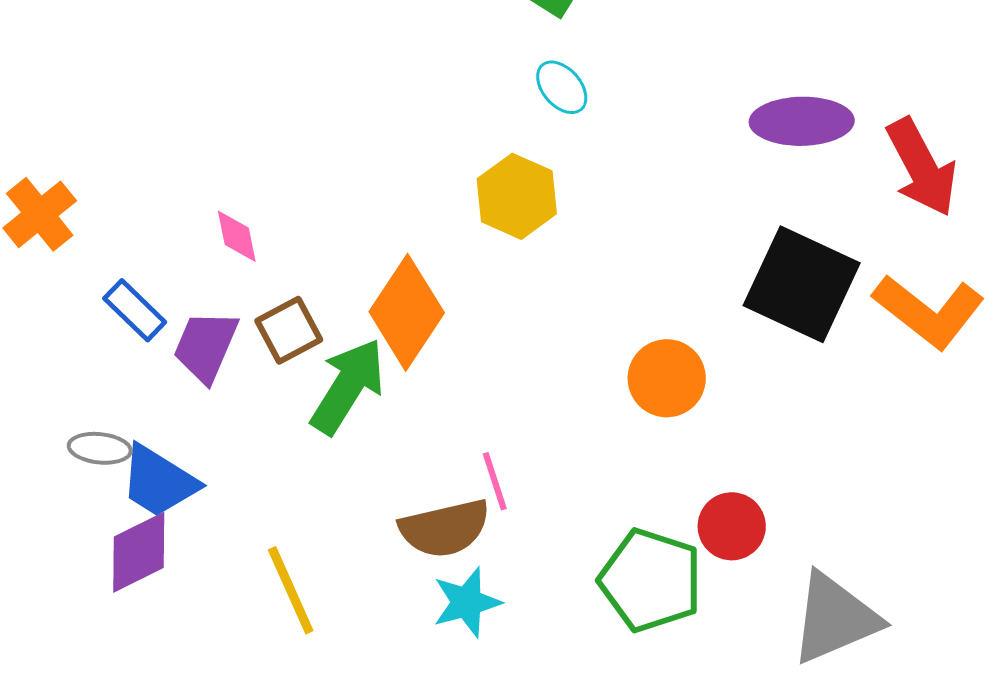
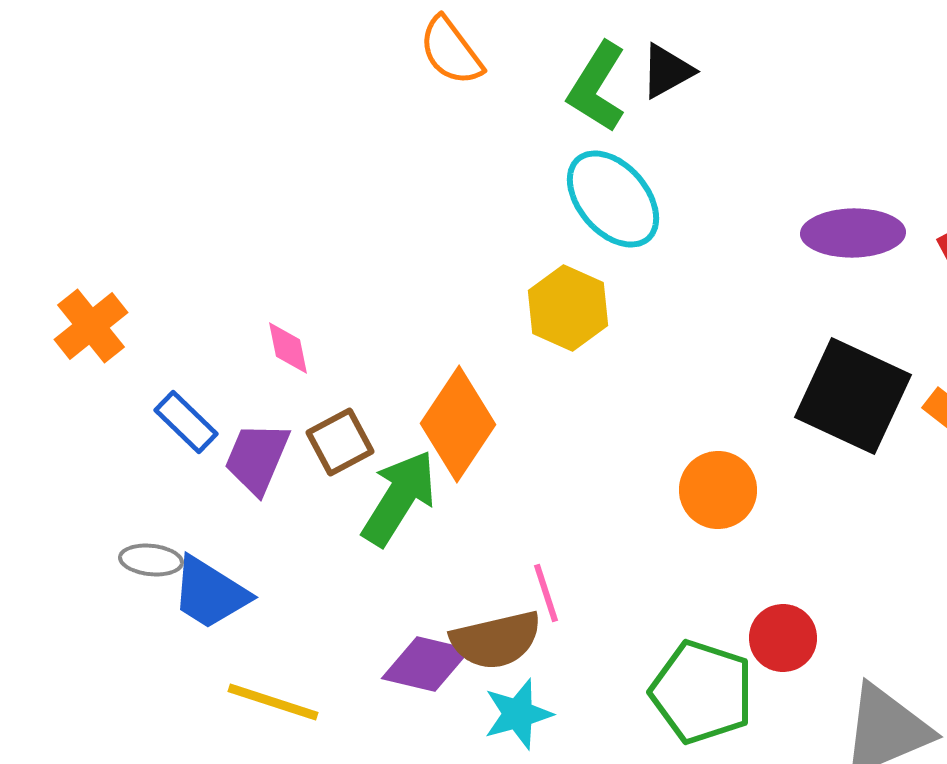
cyan ellipse: (562, 87) -> (613, 199), size x1.8
purple diamond: (139, 552) -> (426, 664), moved, turned 40
yellow line: (291, 590) -> (273, 702), moved, turned -48

